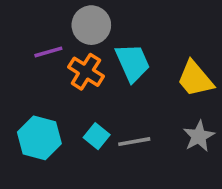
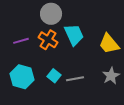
purple line: (48, 52) -> (21, 41), moved

